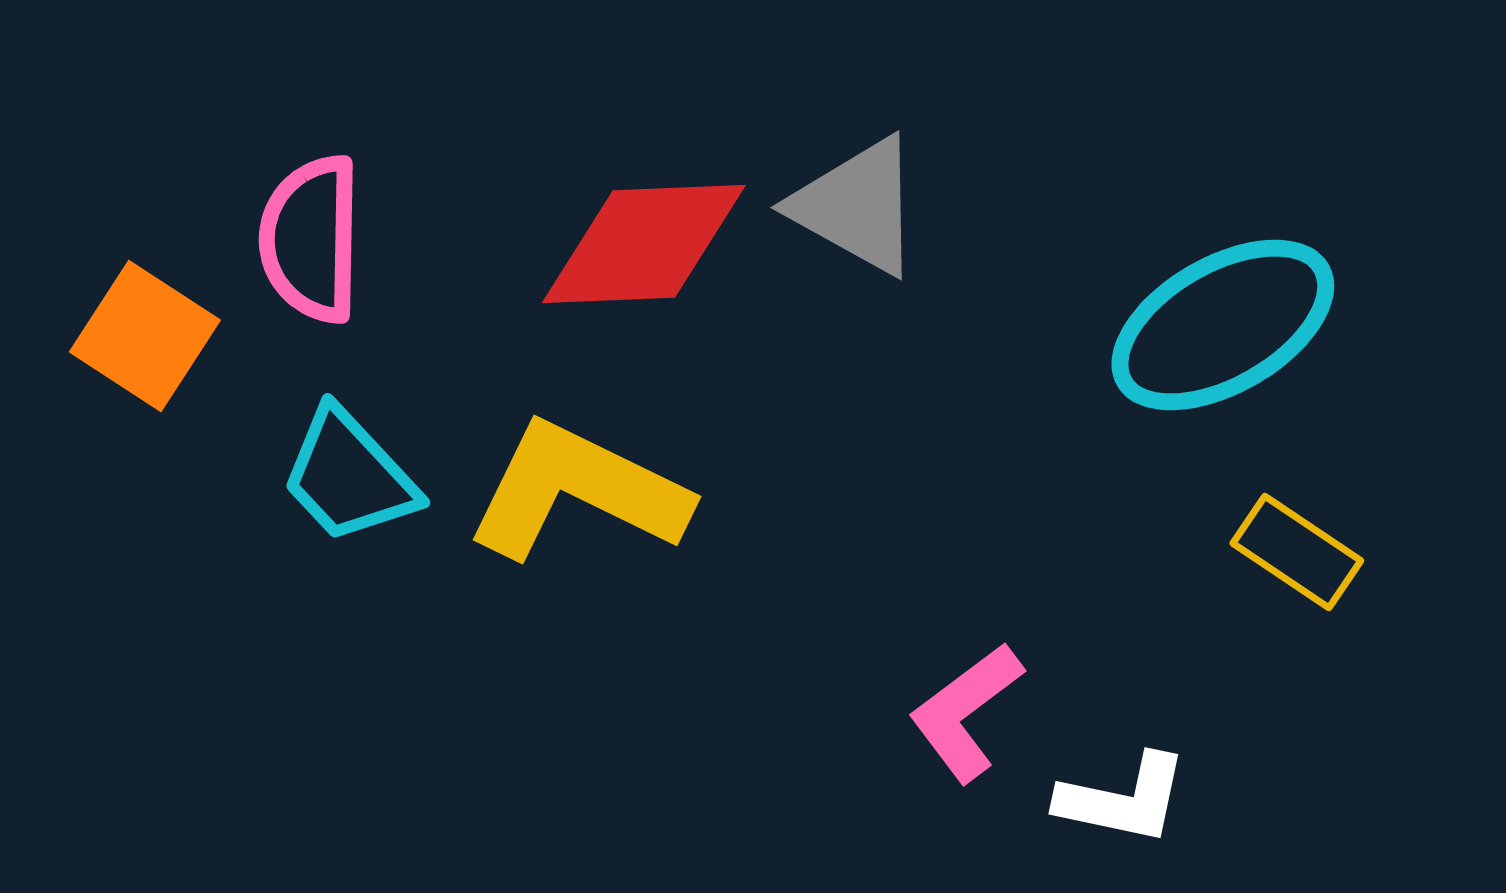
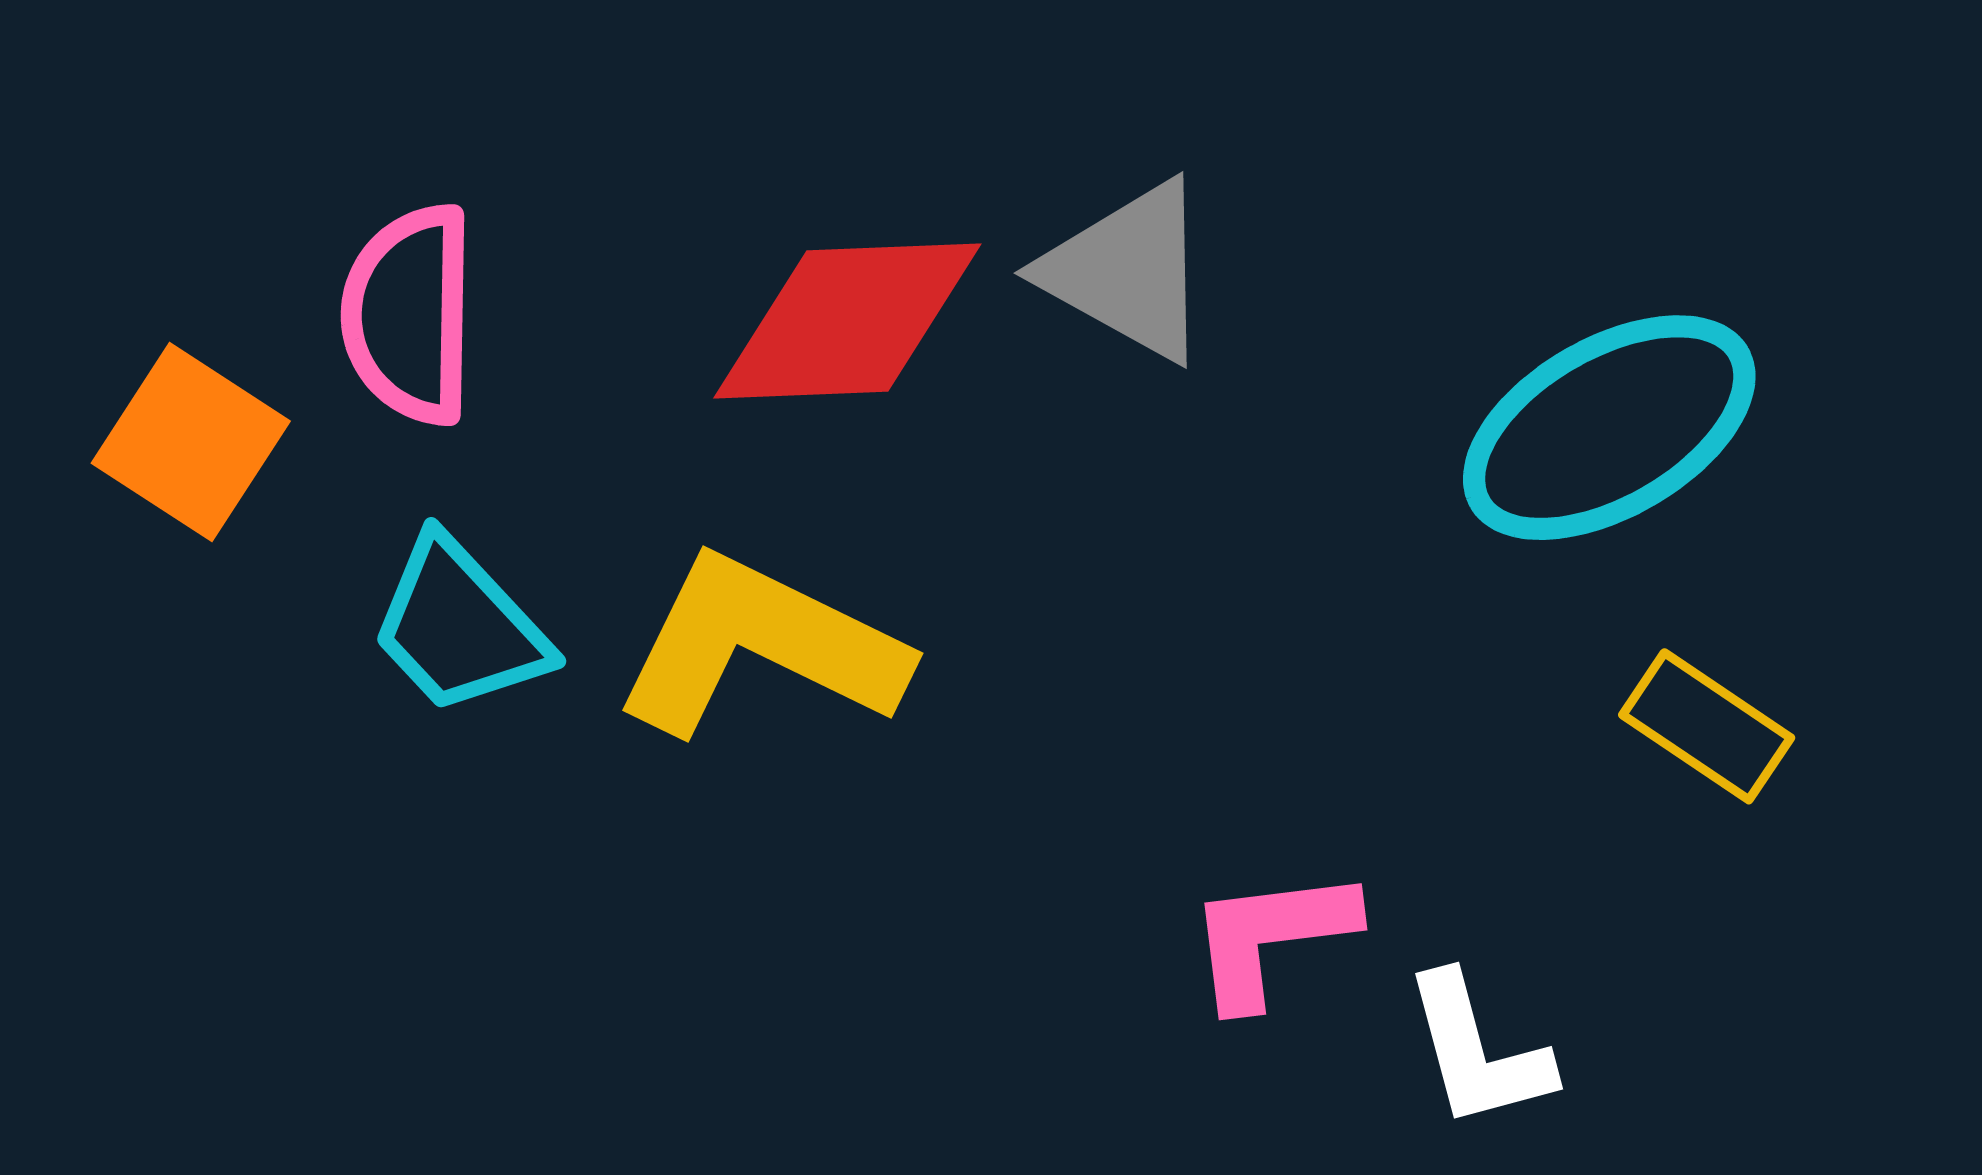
pink L-shape: (966, 712) -> (1271, 937), turned 30
white L-shape: (1123, 799) -> (1478, 1051), turned 63

